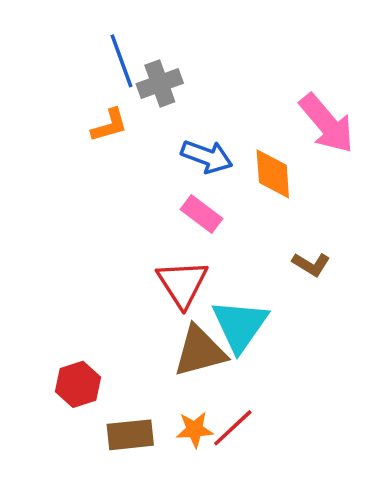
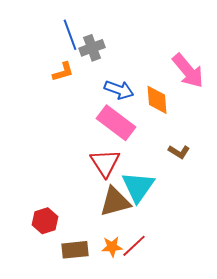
pink rectangle: (202, 214) -> (116, 123), size x1.6

